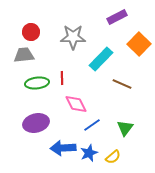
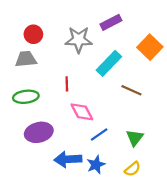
purple rectangle: (117, 17) -> (111, 22), moved
green ellipse: (37, 83) -> (26, 97), moved
yellow semicircle: (113, 157) -> (133, 169), moved

